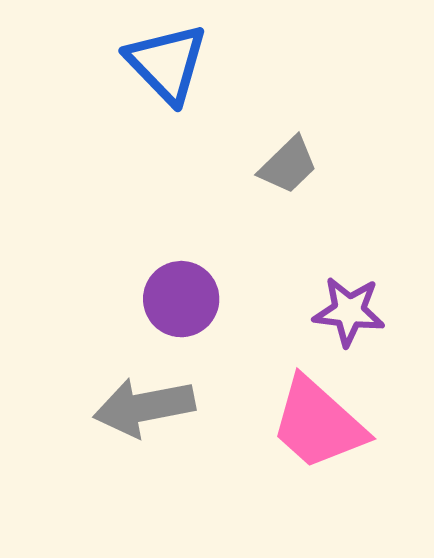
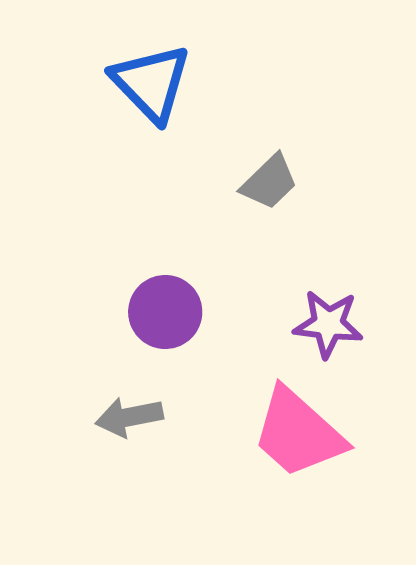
gray arrow: (144, 407) -> (129, 417), size x0.7

